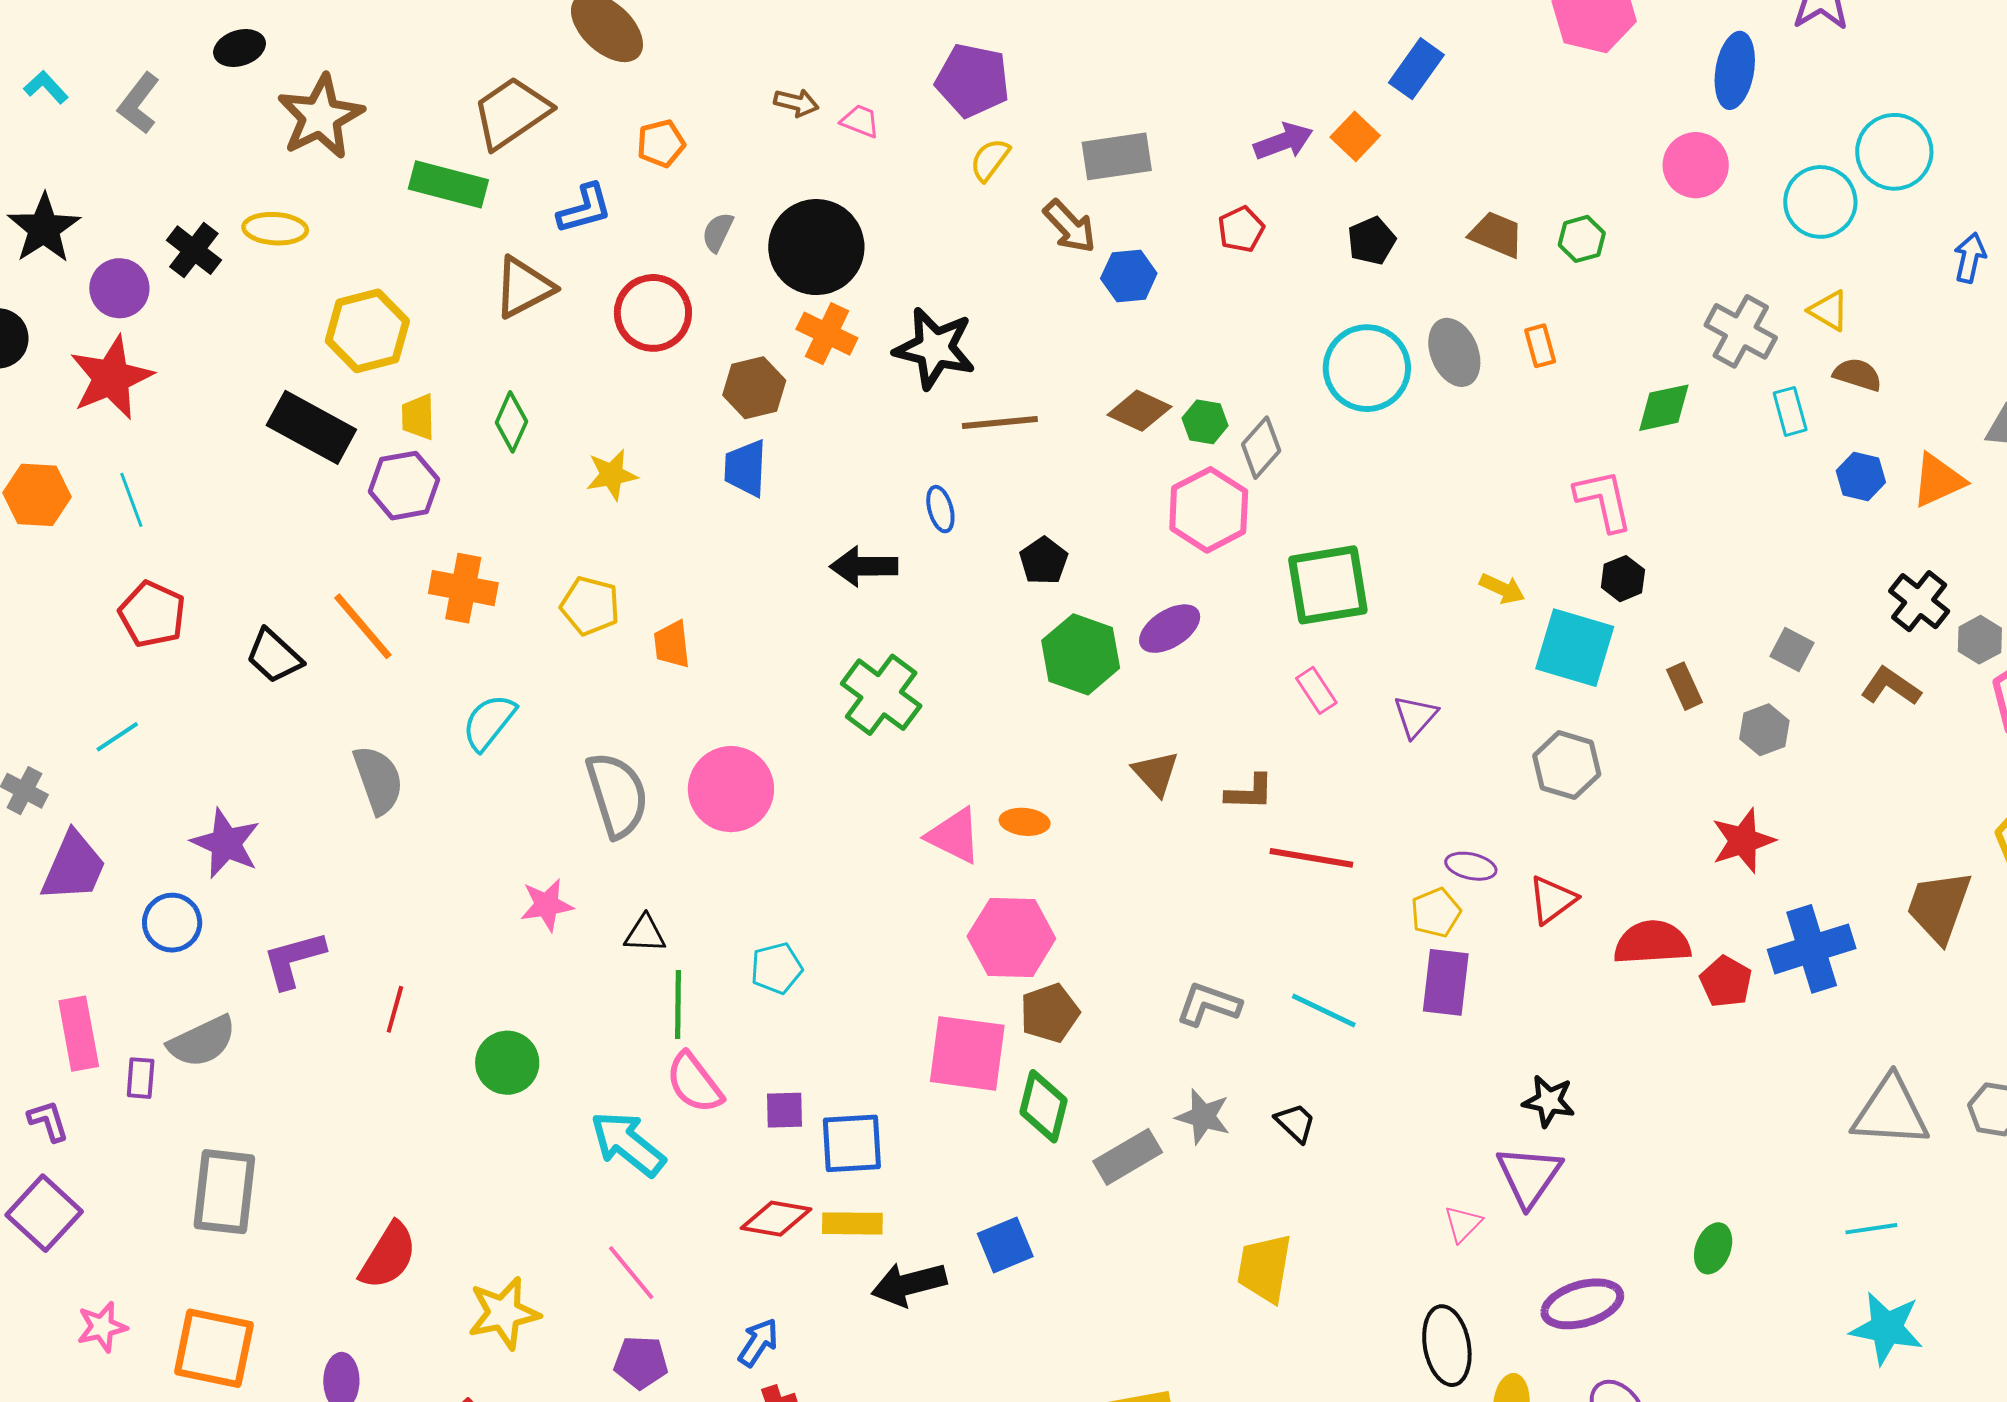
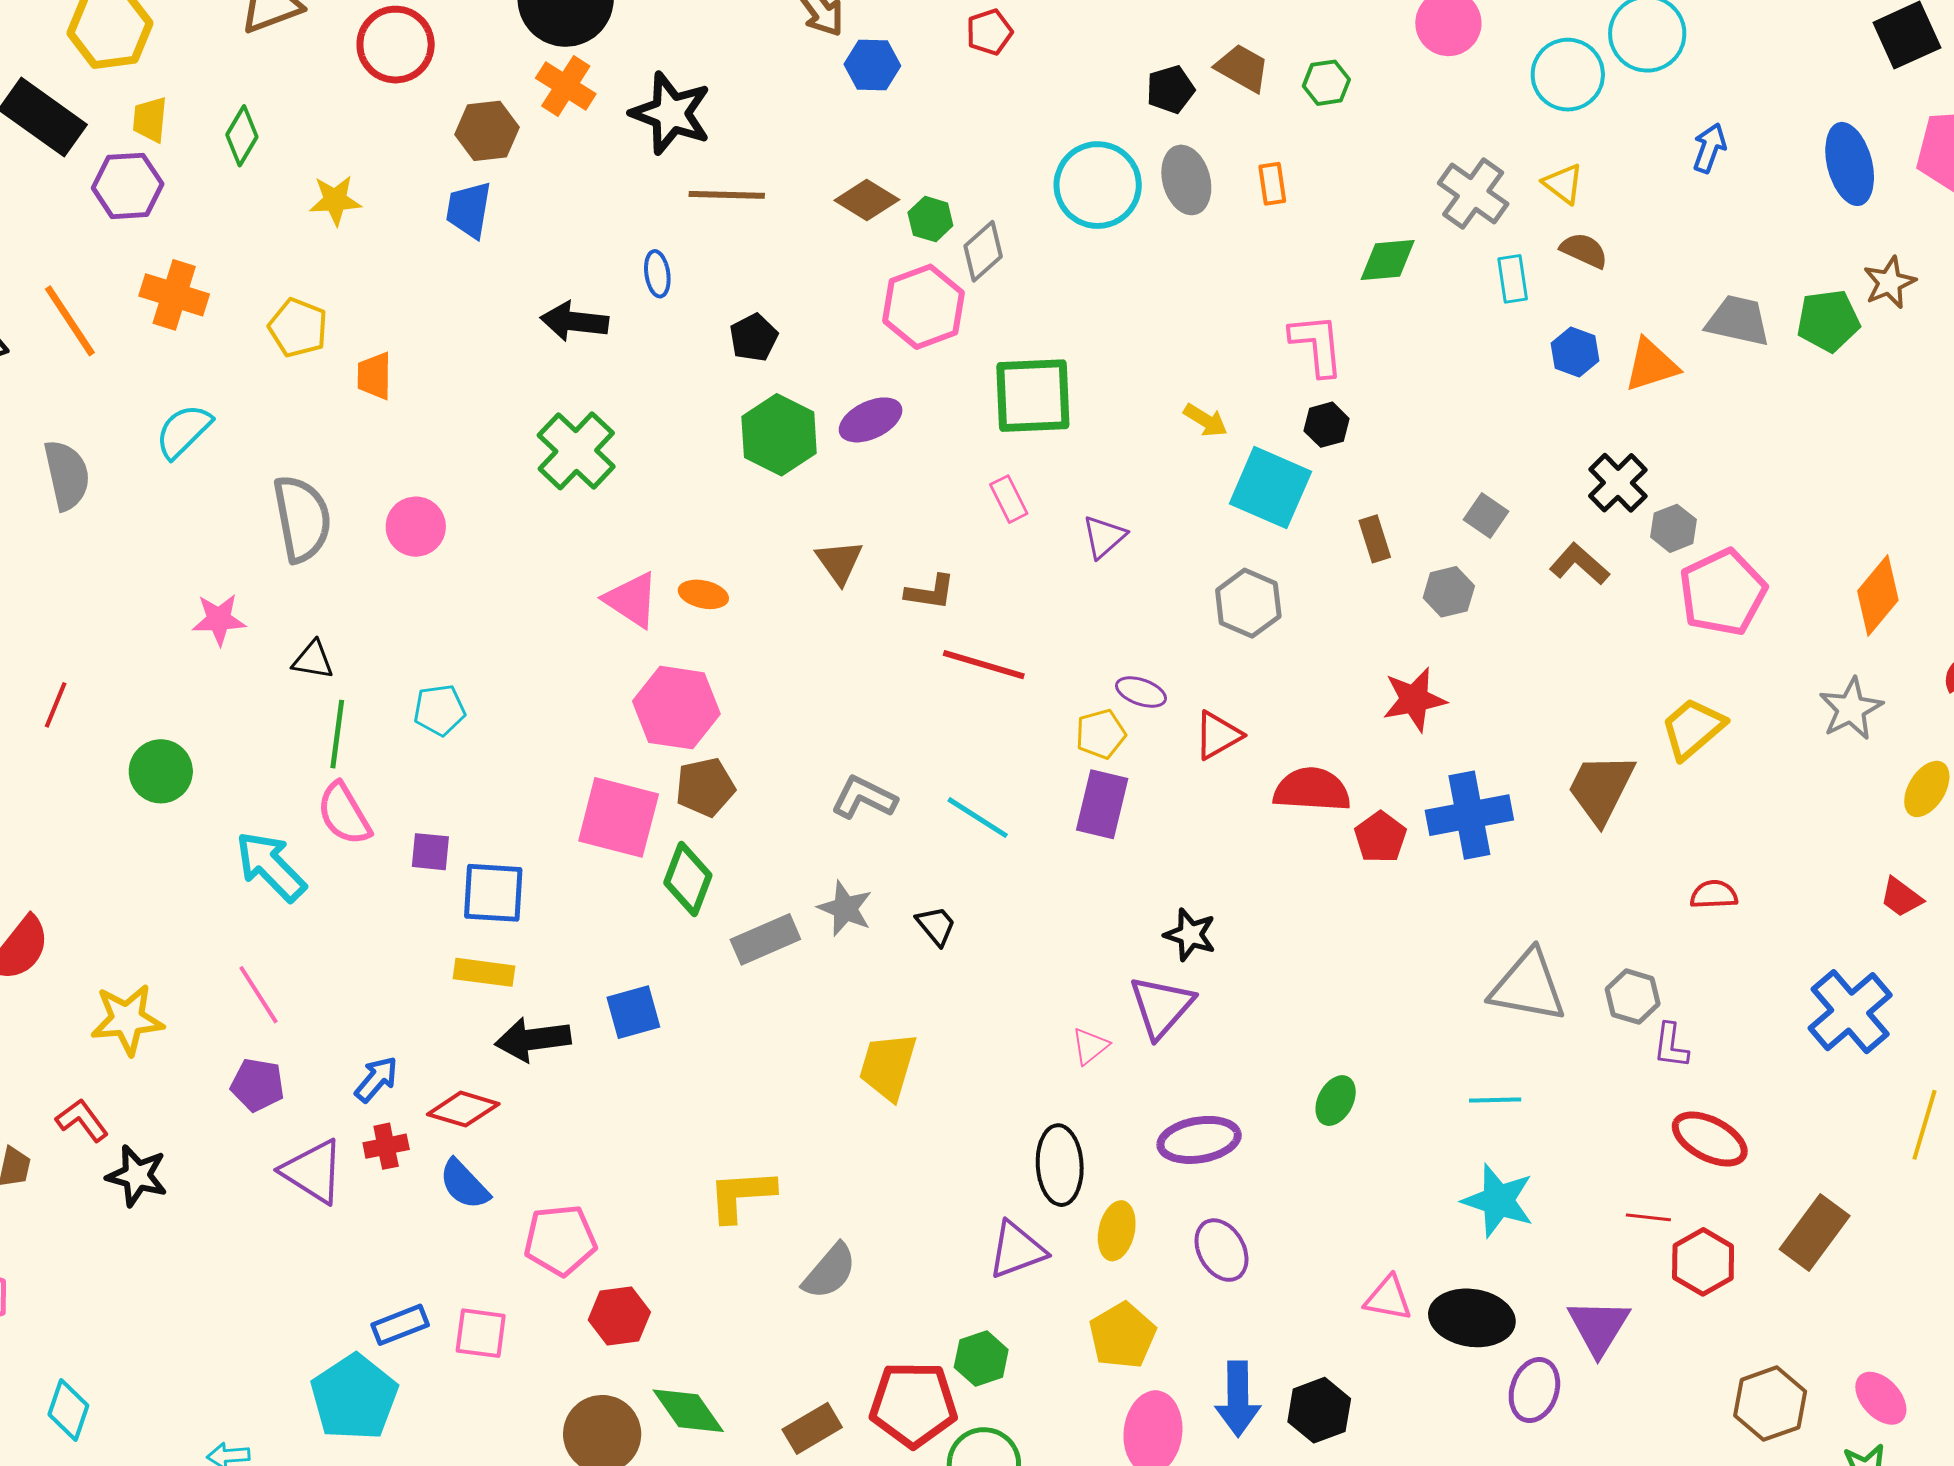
black pentagon: (1372, 241) -> (1170, 89), moved
pink circle: (731, 789) -> (416, 527), size x0.7
red diamond: (776, 1219) -> (463, 1109), moved

